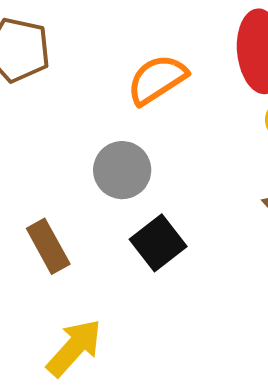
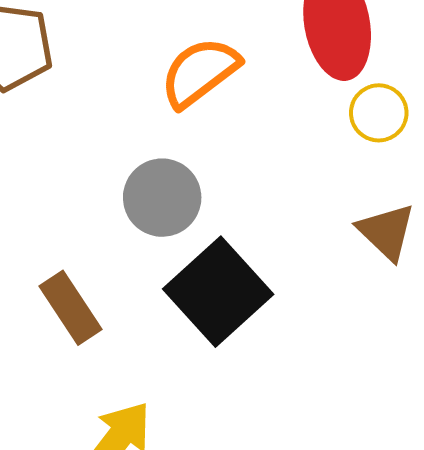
black square: (158, 243) -> (218, 292), size x1.4

